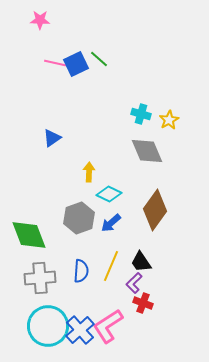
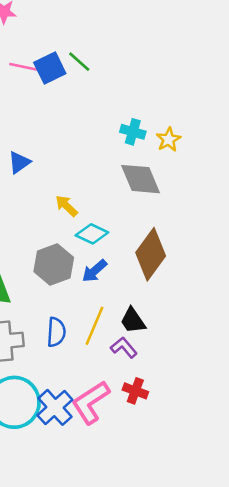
yellow arrow: (89, 172) -> (66, 206), turned -48
purple L-shape: (134, 283) -> (124, 347), turned 95
red cross: (143, 303) -> (135, 391), moved

